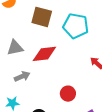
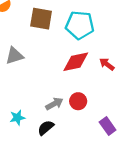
red diamond: (44, 54) -> (76, 62), moved
gray arrow: (22, 76) -> (54, 104), moved

